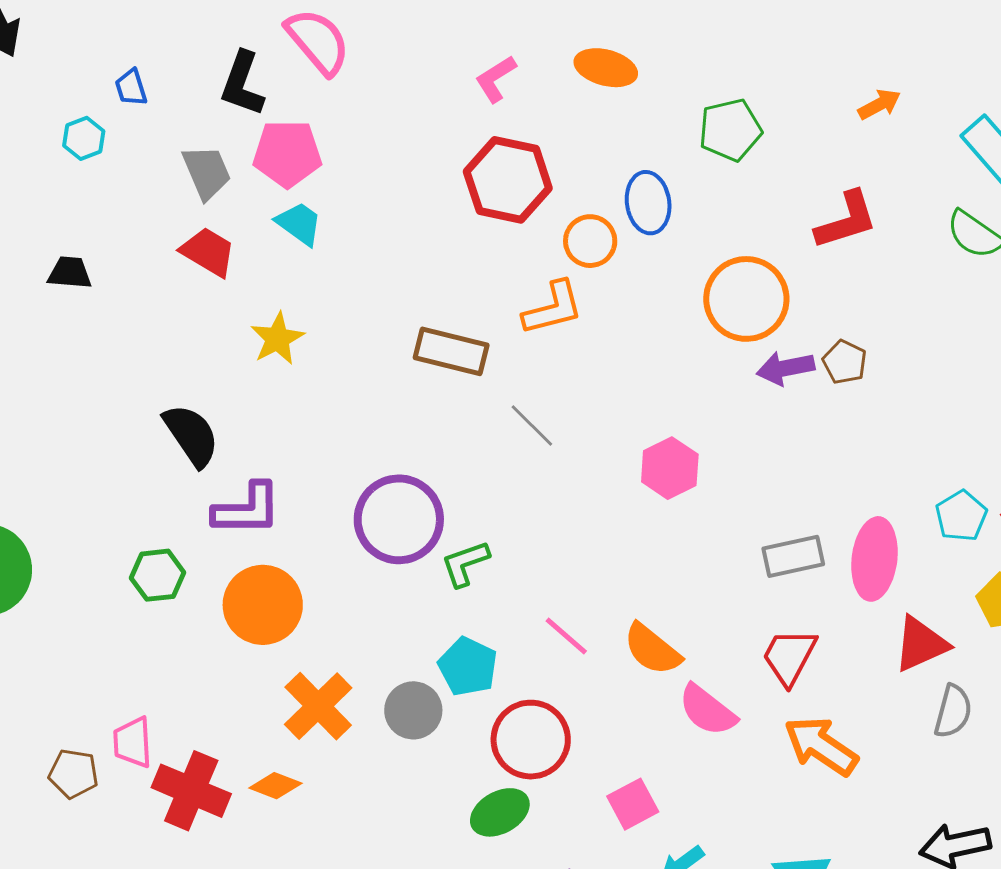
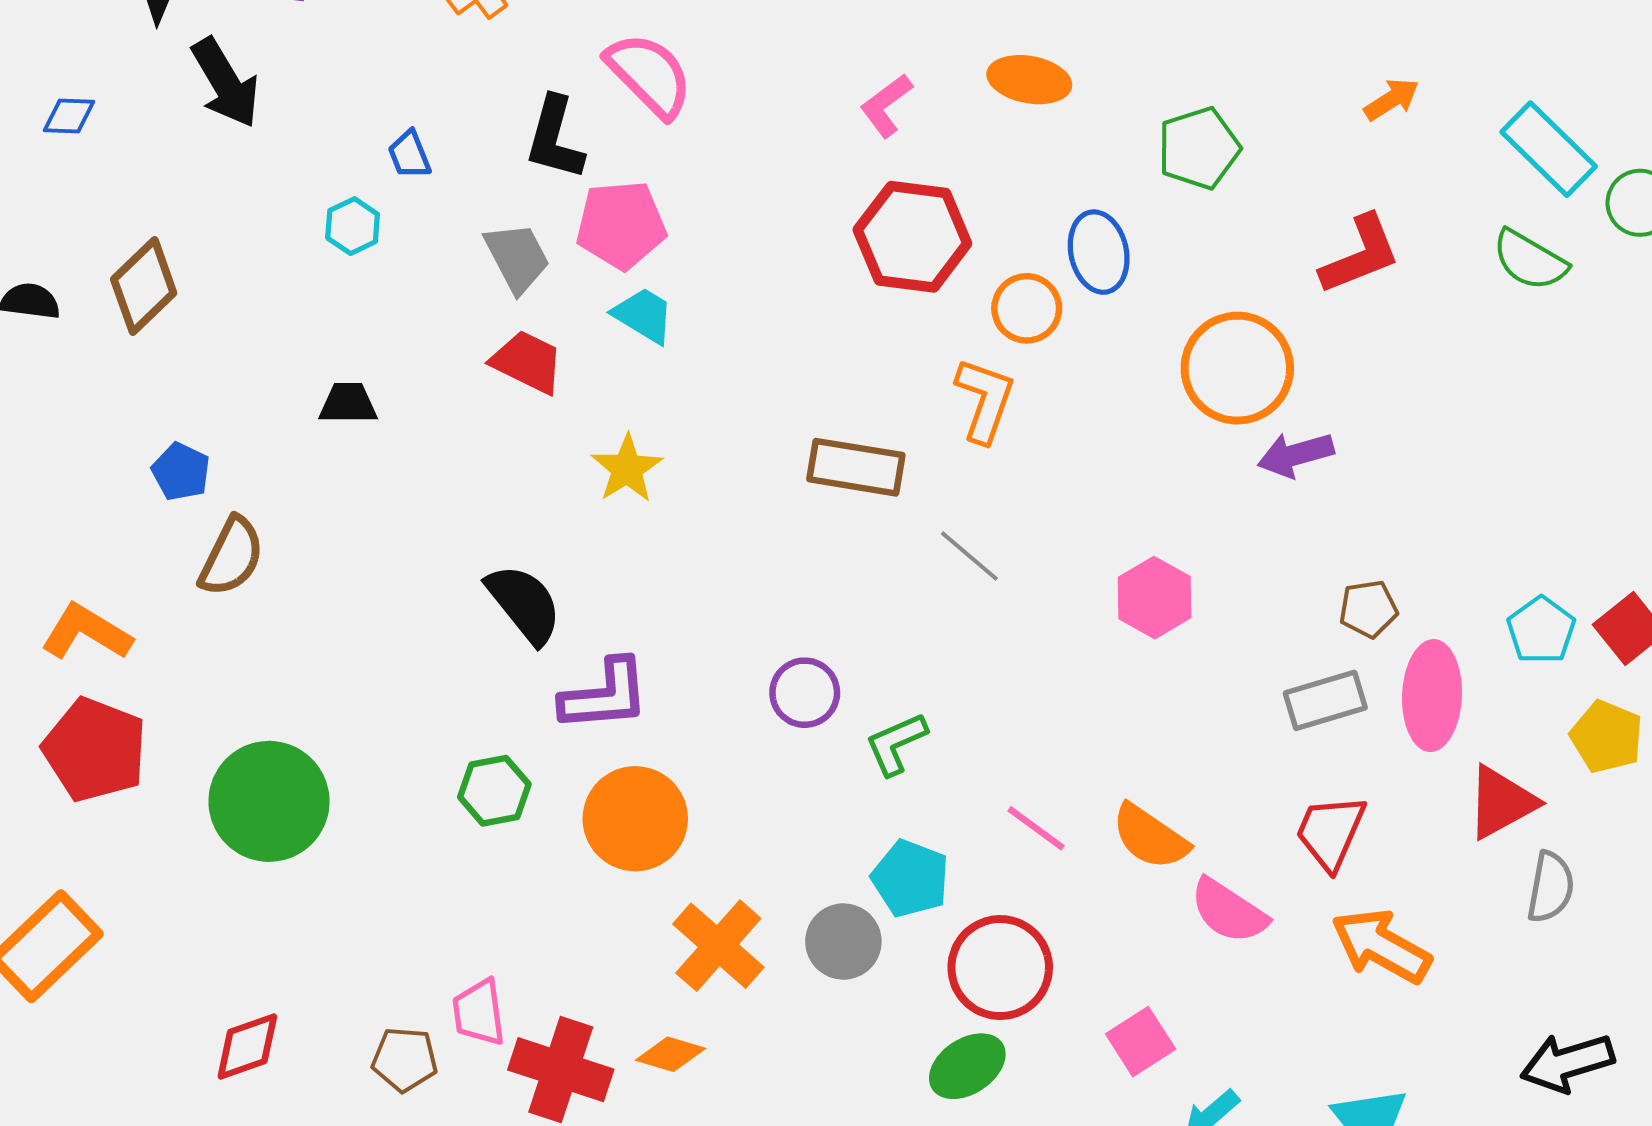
orange L-shape: (553, 308) -> (985, 400), turned -52
brown pentagon: (845, 362) -> (1368, 609), moved, turned -30
purple circle: (399, 519) -> (805, 693), size x0.6

